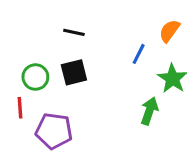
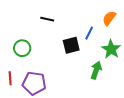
black square: (74, 72) -> (71, 45), moved
red line: (20, 108) -> (10, 78), moved

